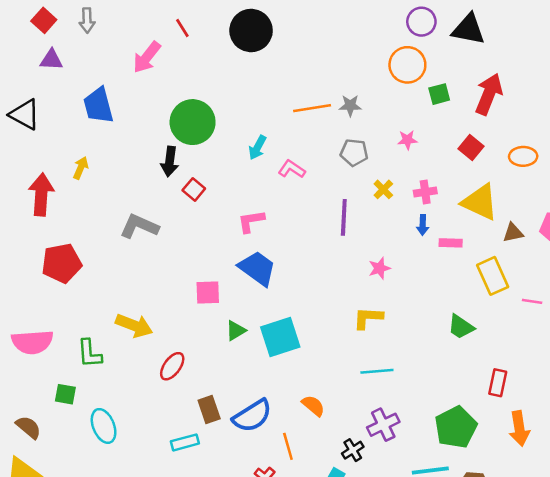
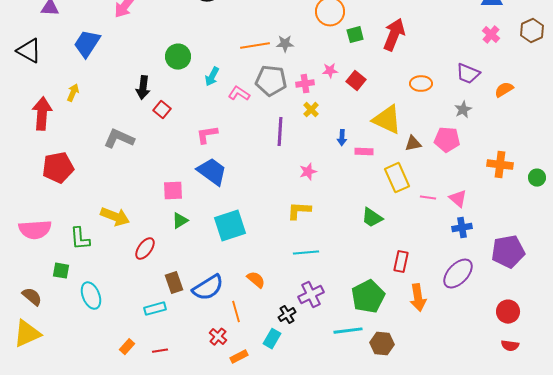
blue trapezoid: (98, 106) -> (87, 44), turned 48
green circle: (193, 122) -> (178, 57), moved, size x0.7
red square: (471, 147) -> (356, 81), moved
gray pentagon: (354, 153) -> (271, 81), moved, size x1.4
pink cross: (425, 192) -> (305, 84), moved
green triangle: (236, 331) -> (180, 221), moved

